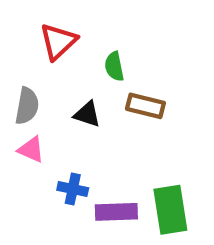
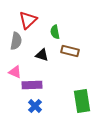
gray semicircle: (27, 106) -> (16, 41), moved
blue cross: (73, 189) -> (35, 106), moved, turned 32
purple rectangle: (116, 212) -> (32, 85), moved

